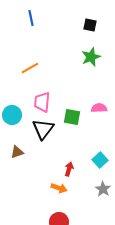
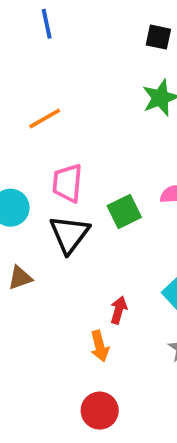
green square: (72, 117) -> (124, 211), turned -36
orange arrow: (59, 188) -> (100, 346), turned 56

